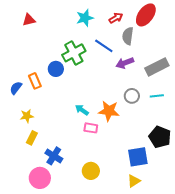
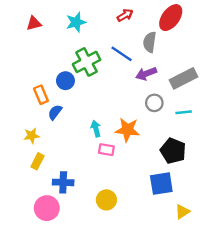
cyan star: (85, 18) -> (76, 22), moved
red arrow: (116, 18) -> (125, 15), moved
blue semicircle: (16, 88) -> (55, 112), moved
gray circle: (132, 96) -> (154, 103), moved
cyan arrow: (82, 110) -> (96, 129), turned 40
black pentagon: (160, 137) -> (173, 151), moved
blue cross: (54, 156) -> (63, 182), turned -30
yellow triangle: (134, 181) -> (182, 212), moved

